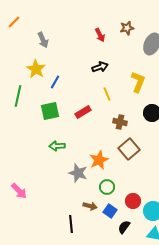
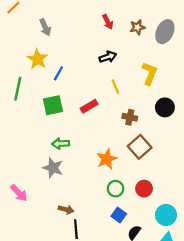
brown star: (127, 28) -> (137, 27), moved
gray star: (78, 173) -> (53, 168), moved
red circle: (133, 201) -> (144, 189), moved
brown arrow: (90, 206) -> (66, 209), moved

